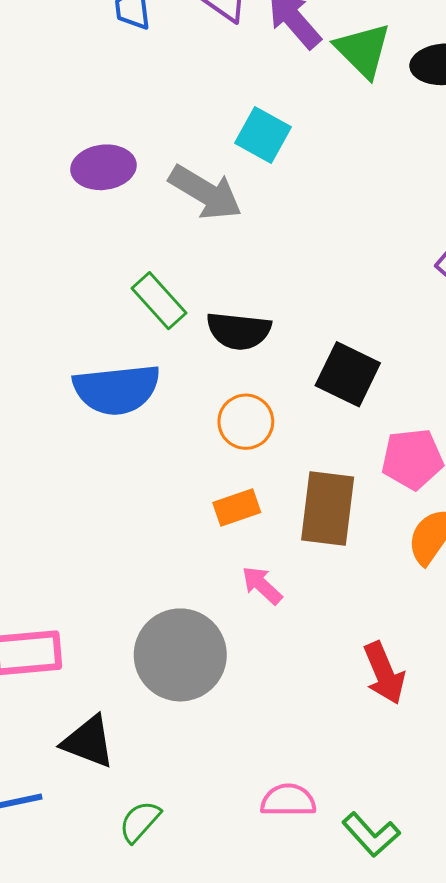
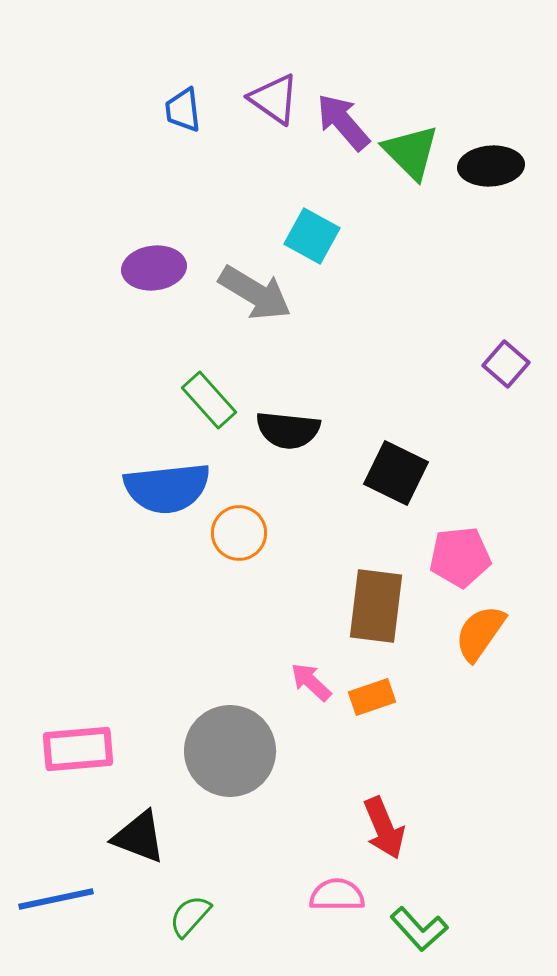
orange circle: (246, 422) -> (239, 533), moved
orange rectangle: (237, 508) -> (372, 697), moved
red arrow: (384, 673) -> (384, 828), moved

